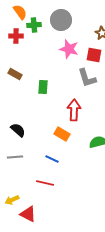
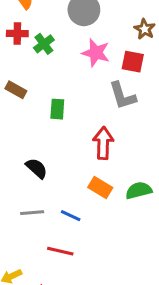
green cross: (34, 25) -> (44, 44), moved, turned -32
black semicircle: (18, 130) -> (37, 168), moved
orange rectangle: (62, 134) -> (100, 187), moved
gray line: (15, 157) -> (32, 213), moved

